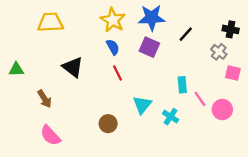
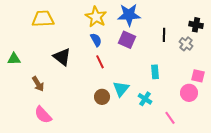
black line: (186, 34) -> (164, 35), moved, turned -40
pink square: (233, 73) -> (198, 76), moved
pink line: (200, 99) -> (170, 118), moved
brown circle: (108, 124) -> (102, 97), moved

